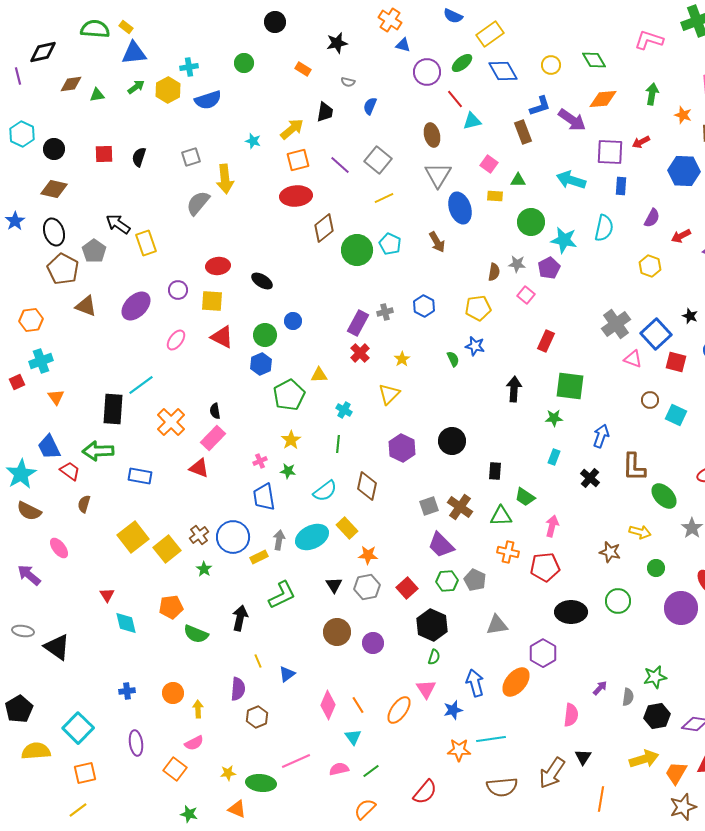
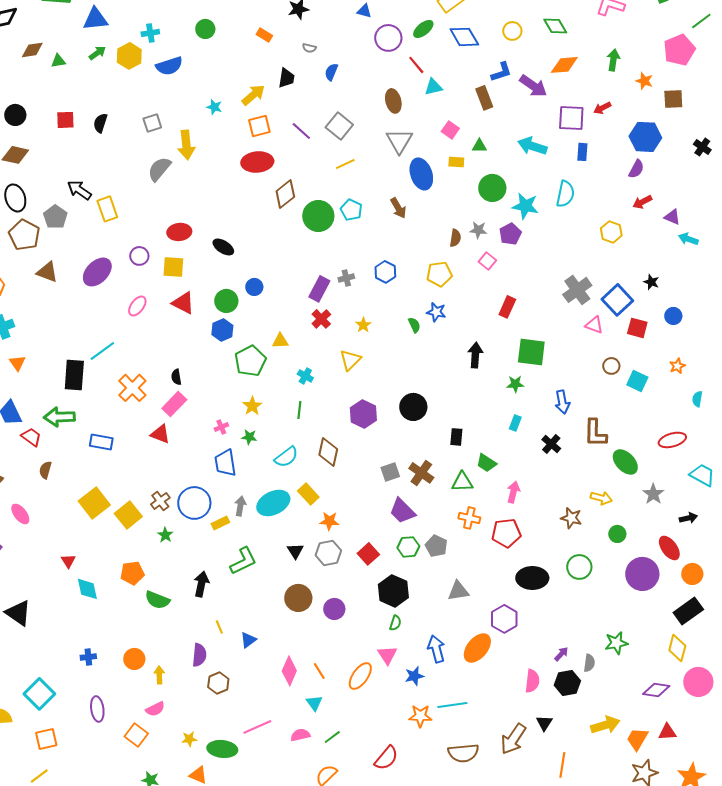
purple semicircle: (652, 218) -> (636, 169), moved
blue arrow: (601, 436) -> (562, 402), turned 150
black hexagon: (657, 716) -> (567, 683), moved

